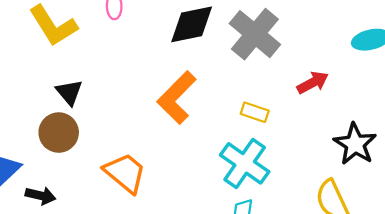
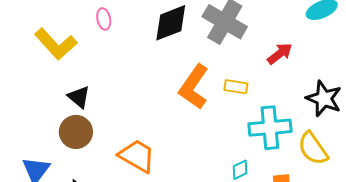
orange L-shape: (177, 98) -> (194, 87), moved
cyan cross: (245, 163) -> (270, 128), moved, turned -30

